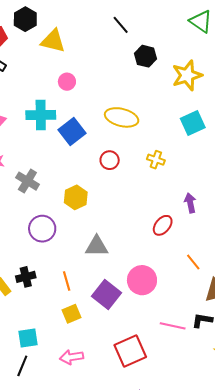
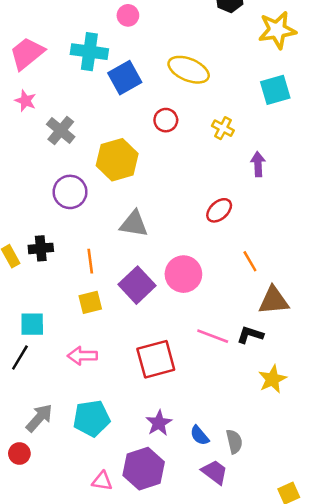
yellow hexagon: (76, 197) -> (117, 160), size x1.4
purple arrow: (190, 203) -> (258, 164), moved

